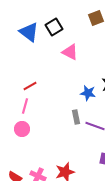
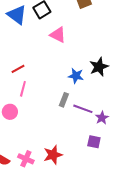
pink line: (25, 106) -> (23, 89), moved
gray rectangle: (76, 117) -> (64, 100), turned 32

